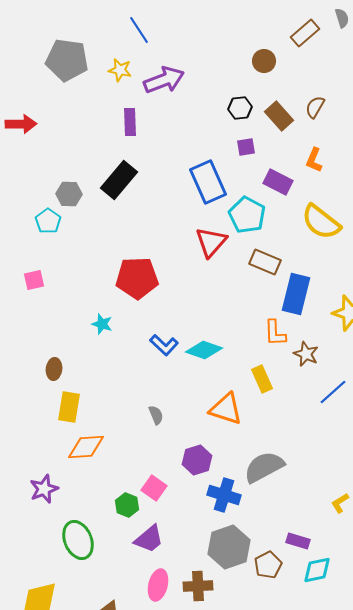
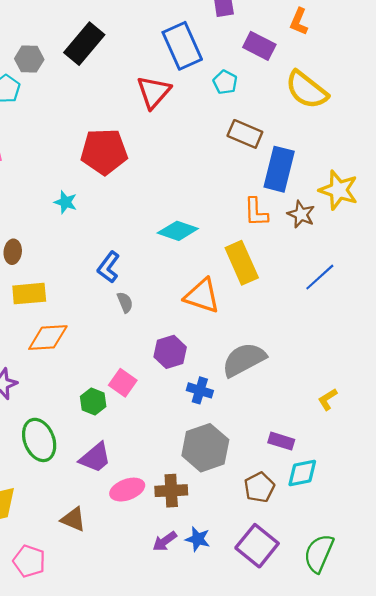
cyan pentagon: (247, 215) -> (225, 82), size x0.6
red triangle: (211, 242) -> (154, 92), moved
blue L-shape: (164, 345) -> (108, 267), moved, turned 84
brown star: (306, 354) -> (301, 214), moved
yellow rectangle: (262, 379) -> (242, 263), size x1.4
yellow rectangle: (69, 407) -> (29, 294), turned 76
blue cross: (224, 495) -> (200, 390), size x0.7
purple trapezoid: (149, 539) -> (95, 458), moved
brown pentagon: (268, 565) -> (259, 487), moved
pink ellipse: (158, 585) -> (127, 490), turned 56

